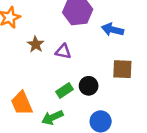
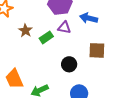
purple triangle: (63, 51) -> (64, 28), moved
green rectangle: (65, 91) -> (46, 37), moved

